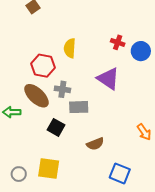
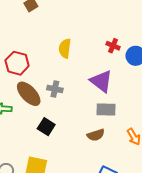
red hexagon: (43, 66) -> (17, 63), moved
gray rectangle: (79, 107) -> (106, 109), moved
brown semicircle: (95, 144) -> (96, 135), moved

